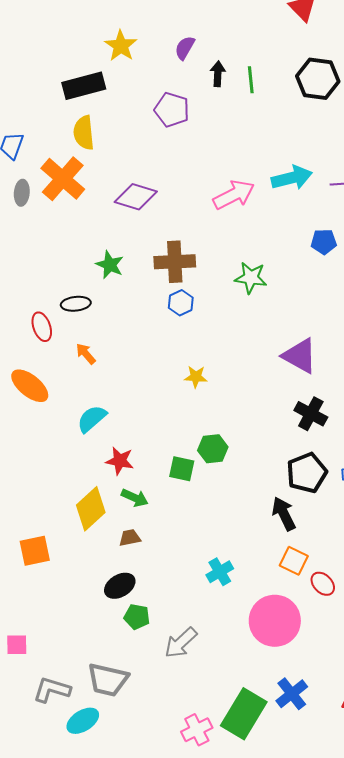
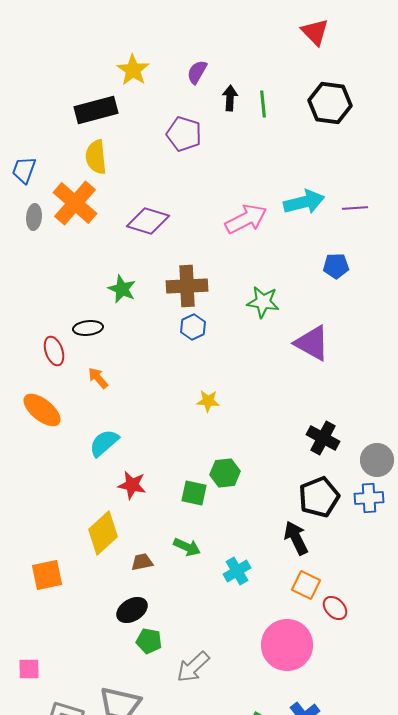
purple triangle: (300, 356) -> (312, 343), moved
green arrow: (135, 498) -> (187, 547), moved
cyan cross: (220, 572) -> (237, 571), moved

